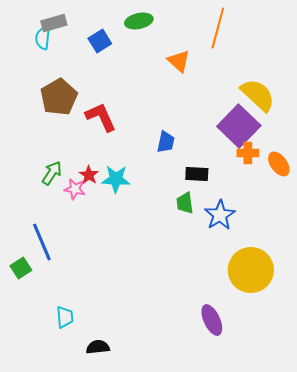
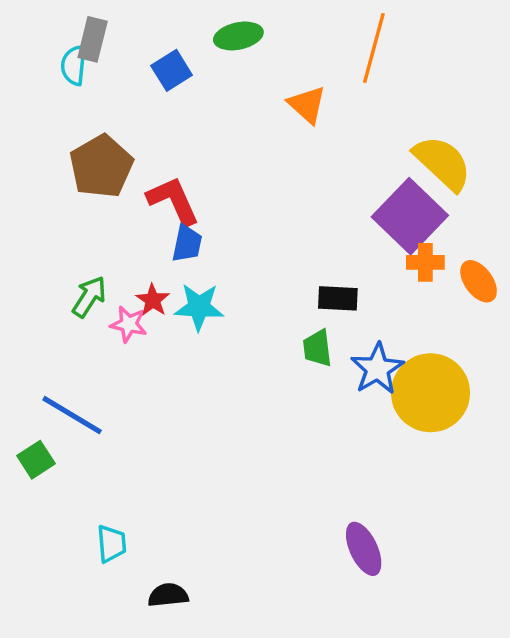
gray rectangle: (54, 23) -> (93, 39), turned -60
blue trapezoid: (166, 142) -> (187, 244), moved
blue line: (42, 242) -> (72, 415), turned -36
yellow circle: (251, 270) -> (431, 393), moved

